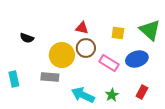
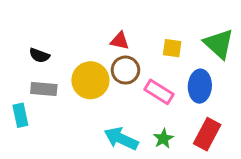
blue ellipse: (137, 59) -> (200, 86), turned -70
gray rectangle: (50, 77) -> (44, 89), moved
red rectangle: (142, 92) -> (207, 134), size x1.5

